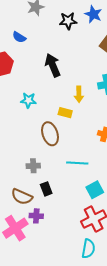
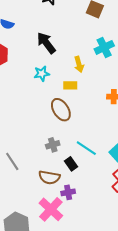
cyan star: (28, 100) -> (42, 74), moved
cyan line: (77, 163) -> (86, 148), moved, turned 45

